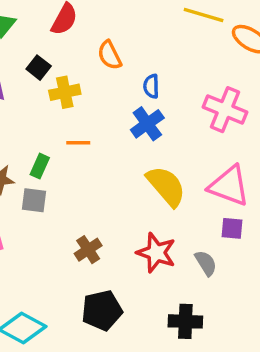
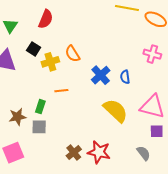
orange semicircle: (110, 55) -> (73, 54), moved
blue semicircle: (151, 86) -> (125, 77), moved
pink cross: (225, 110) -> (152, 54), moved, size x0.7
red star: (156, 253) -> (99, 152), moved

